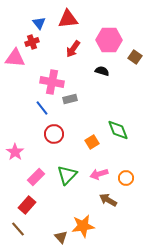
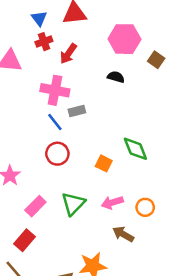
red cross: (32, 42) -> (44, 42), moved
red arrow: (73, 49) -> (68, 54), moved
blue line: (42, 108) -> (55, 122), moved
orange square: (92, 142) -> (104, 163), turned -32

